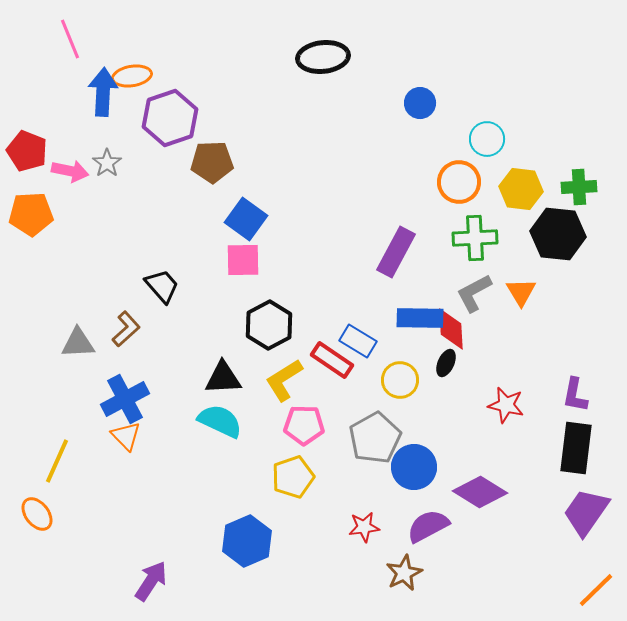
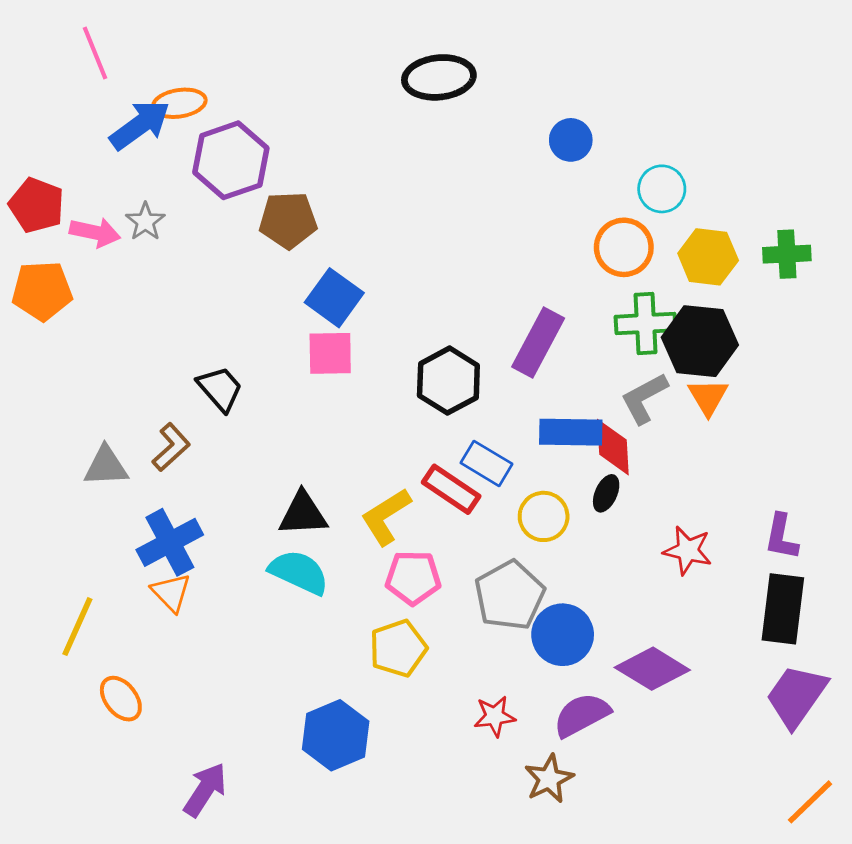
blue arrow: (103, 92) -> (140, 125), turned 51
black hexagon: (558, 234) -> (700, 341), moved
black hexagon: (269, 325) -> (448, 381), moved
orange ellipse: (37, 514) -> (121, 699), moved

